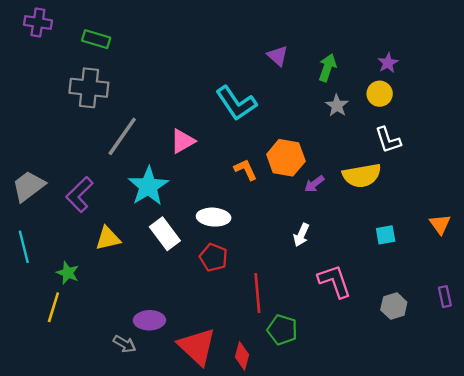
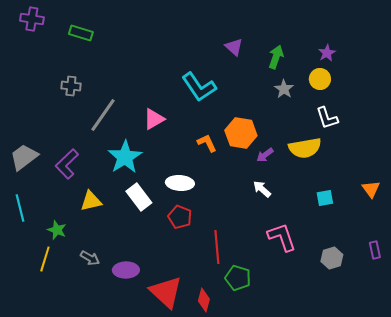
gray cross: (89, 88) -> (71, 86), moved, size x0.6
white arrow: (301, 235) -> (262, 189), moved, turned 108
gray arrow: (125, 344) -> (90, 258), moved

